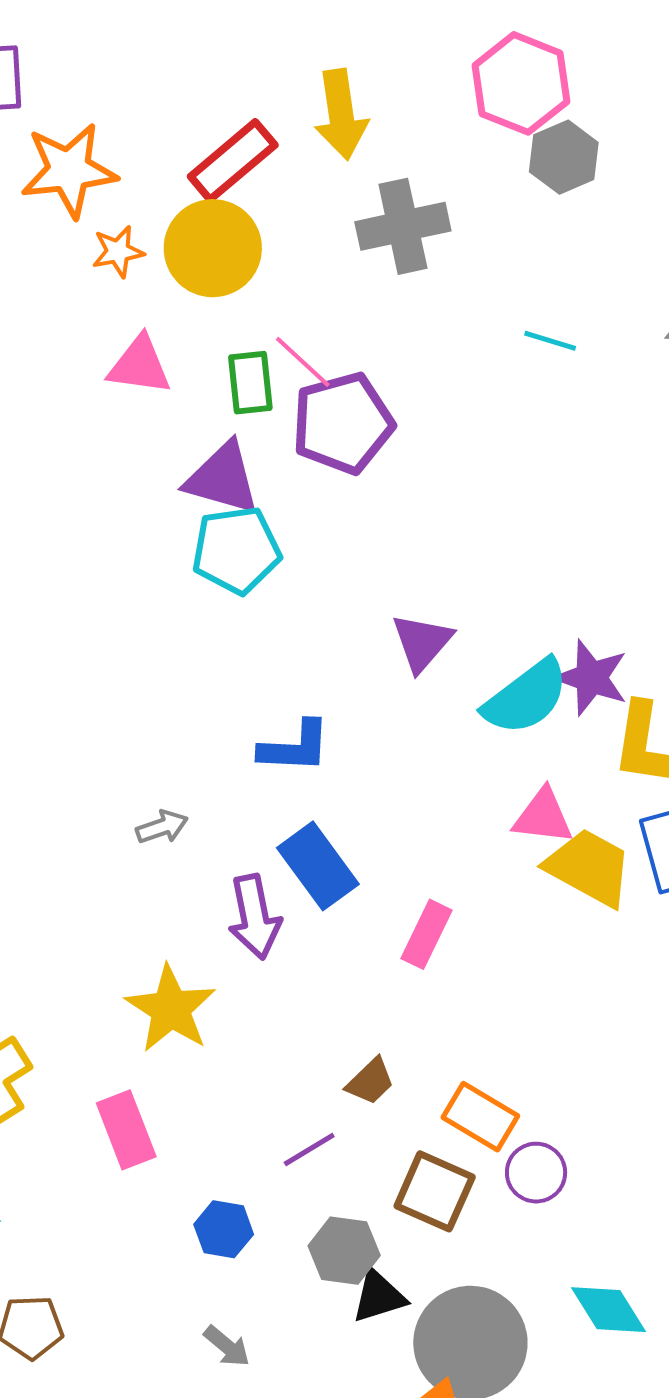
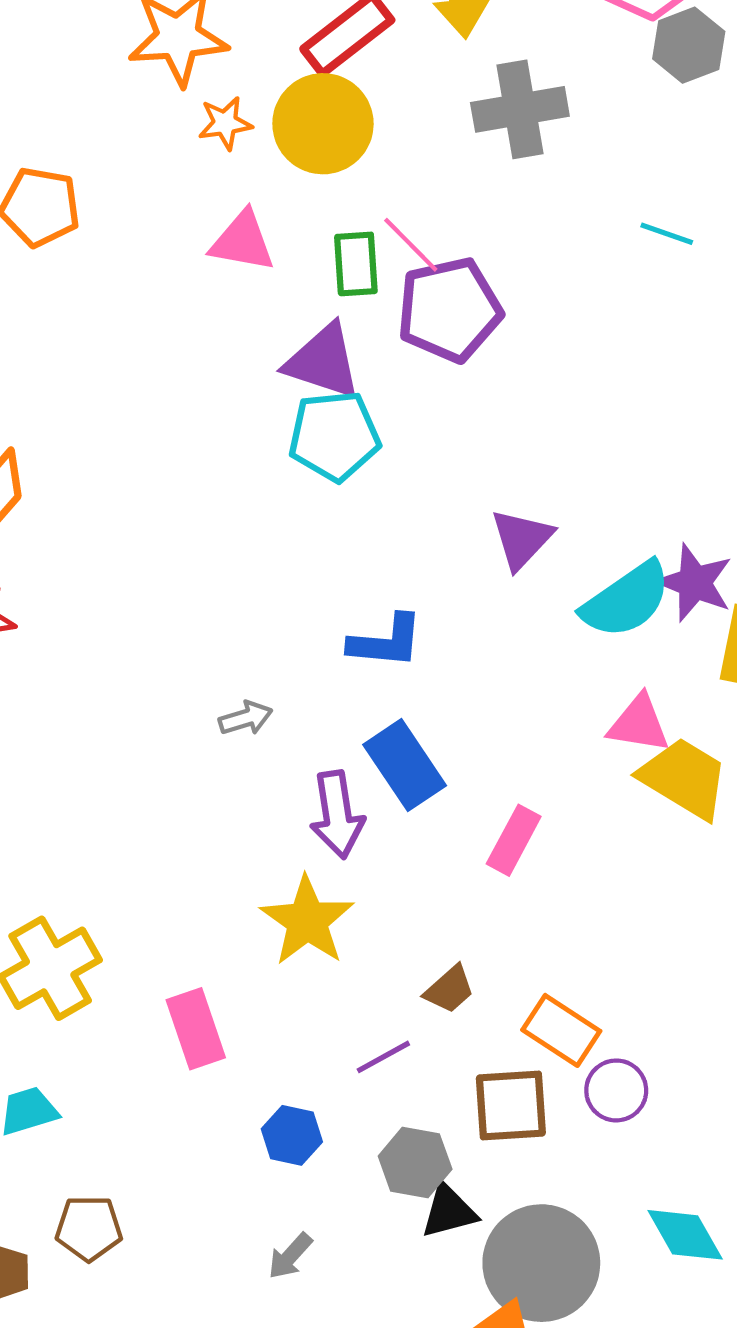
yellow star: (171, 1009) -> (307, 921), moved
brown square: (435, 1191) -> (511, 1106), turned -30
gray arrow: (227, 1346) -> (290, 1256), turned 90

